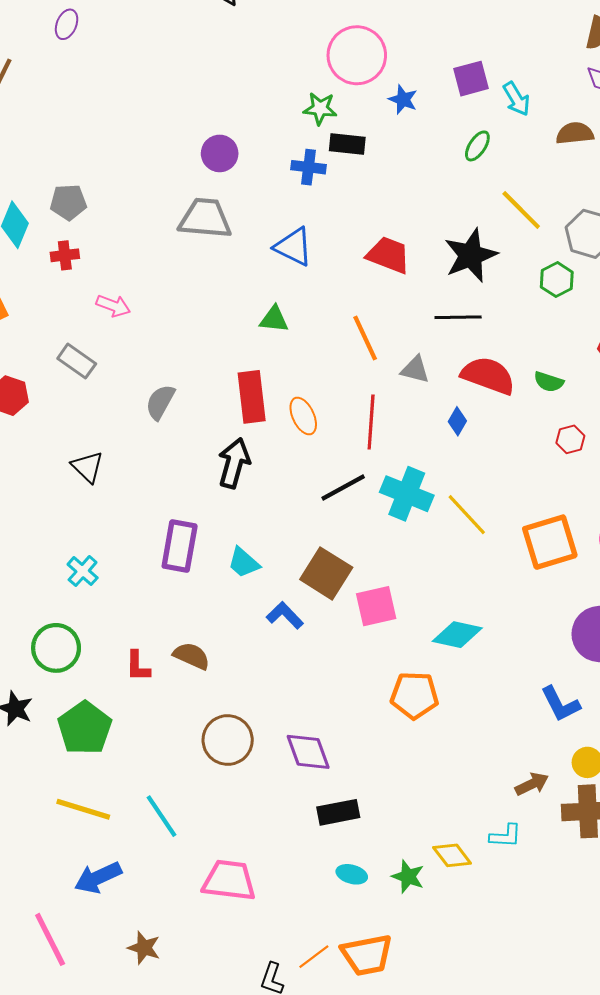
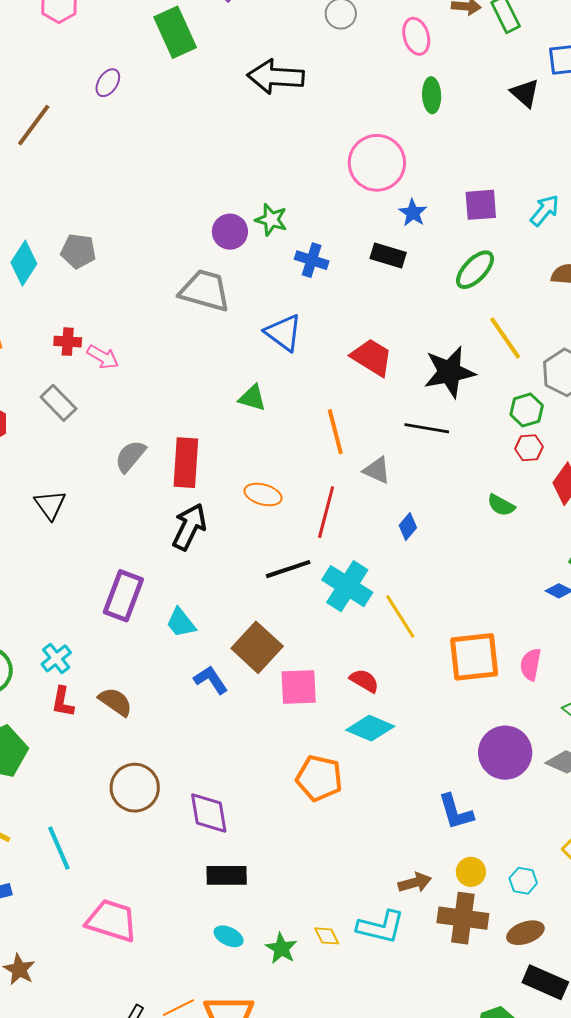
cyan arrow: (516, 99) -> (545, 210), moved, turned -120
green star: (320, 108) -> (271, 220), moved
black rectangle: (347, 144) -> (388, 256), moved
green ellipse: (477, 146) -> (475, 270), size x1.4
red cross: (65, 255) -> (68, 342), moved
red semicircle: (488, 376) -> (364, 681), moved, size x0.6
red rectangle: (252, 397) -> (186, 463), moved
orange ellipse: (303, 416) -> (263, 495), turned -60
red hexagon: (570, 439) -> (529, 448), moved
cyan cross: (83, 571) -> (56, 658), moved
cyan L-shape: (505, 836) -> (381, 927), size x1.5
yellow diamond: (452, 855) -> (327, 936), size x0.7

